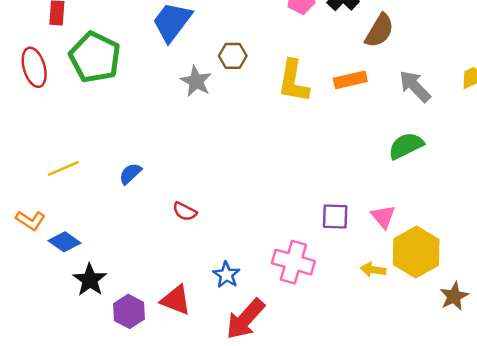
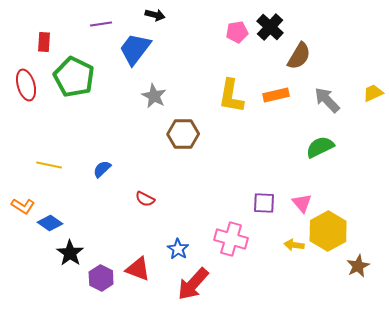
brown hexagon: (233, 56) -> (183, 134), moved, size x1.4
yellow line: (63, 168) -> (49, 165), turned 35

